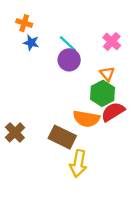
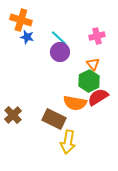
orange cross: (24, 23) -> (21, 20), size x1.5
pink cross: (112, 41) -> (97, 36), turned 35

